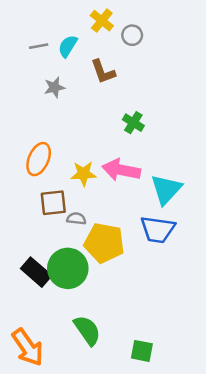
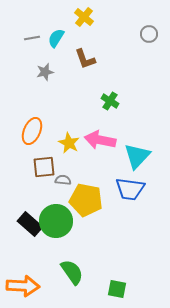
gray circle: (132, 35) -> (149, 34), moved
yellow star: (84, 174) -> (69, 143), turned 30
orange arrow: (28, 347) -> (23, 286), turned -52

